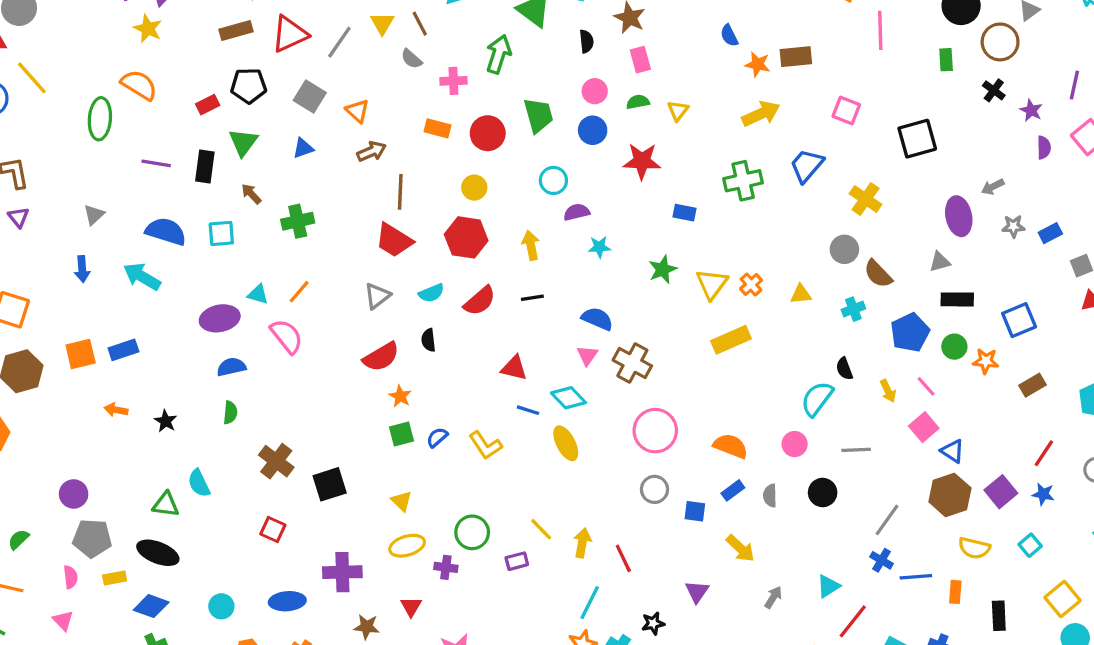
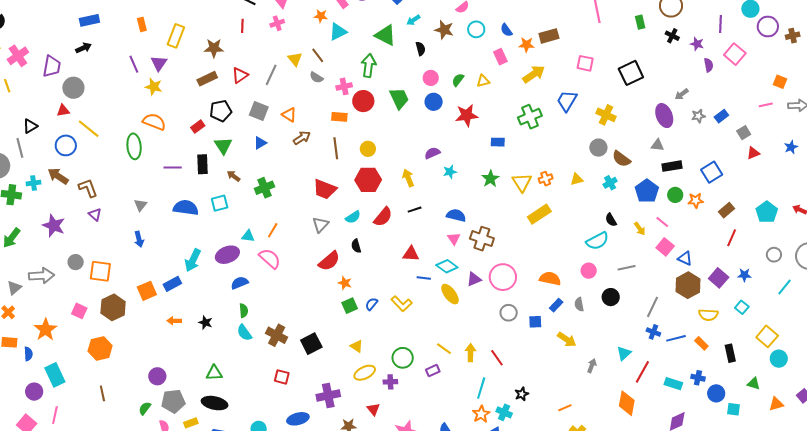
red triangle: (290, 34) -> (240, 75), size x0.7
pink rectangle: (640, 60) -> (500, 57), moved
green semicircle: (638, 102) -> (458, 80), turned -32
yellow triangle: (678, 111) -> (483, 81), turned 48
red circle: (488, 133) -> (363, 101), moved
cyan circle: (553, 180) -> (476, 29), moved
brown line: (400, 192) -> (336, 148), moved
gray triangle: (940, 262) -> (657, 145), turned 32
cyan arrow: (142, 277) -> (193, 260), moved, turned -85
orange cross: (751, 284) -> (546, 179), turned 32
cyan semicircle: (817, 399) -> (597, 241), turned -145
red line: (1044, 453) -> (732, 238), moved
cyan semicircle: (199, 483) -> (244, 333), moved
green semicircle: (19, 539) -> (145, 408), moved
purple triangle: (697, 592) -> (474, 279), moved, turned 42
orange rectangle: (955, 592) -> (701, 343), turned -40

